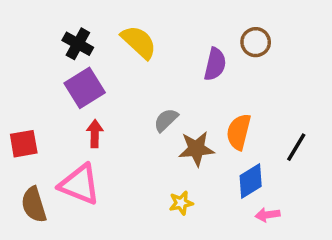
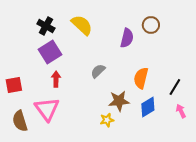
brown star: (196, 149) -> (119, 101), moved
pink triangle: (80, 184) -> (47, 109), turned 32
pink arrow: (267, 215) -> (181, 111), moved, turned 72

